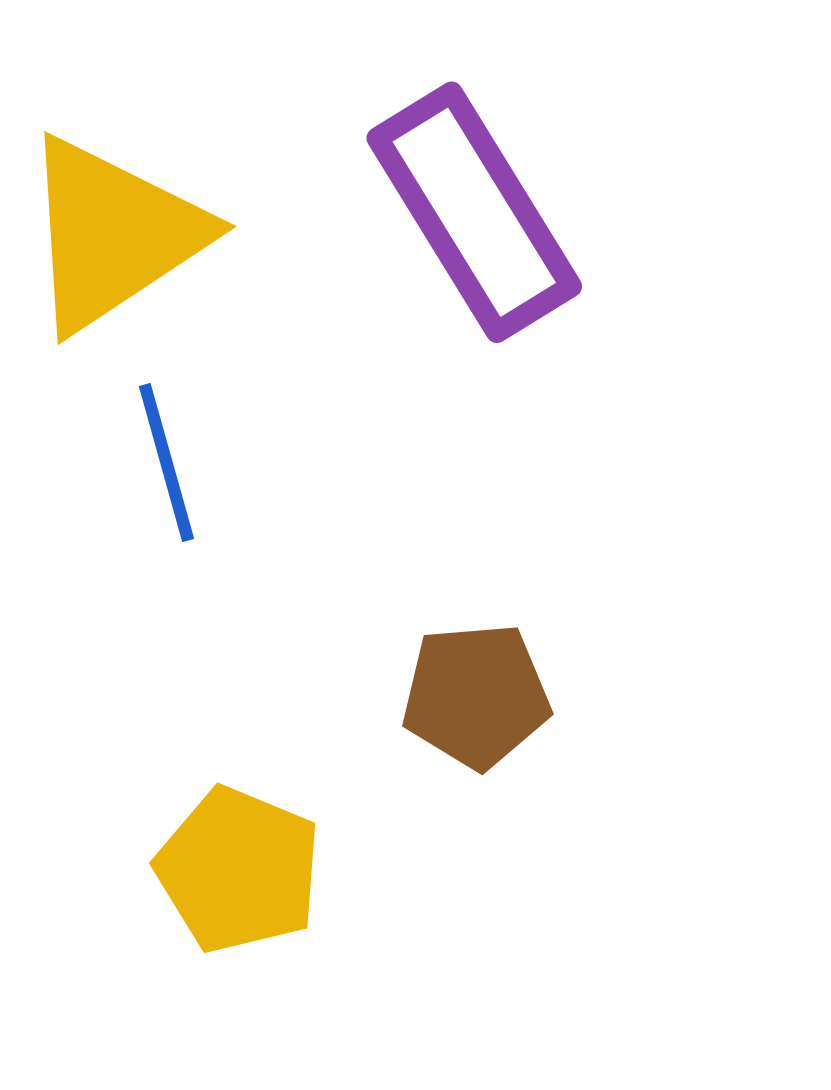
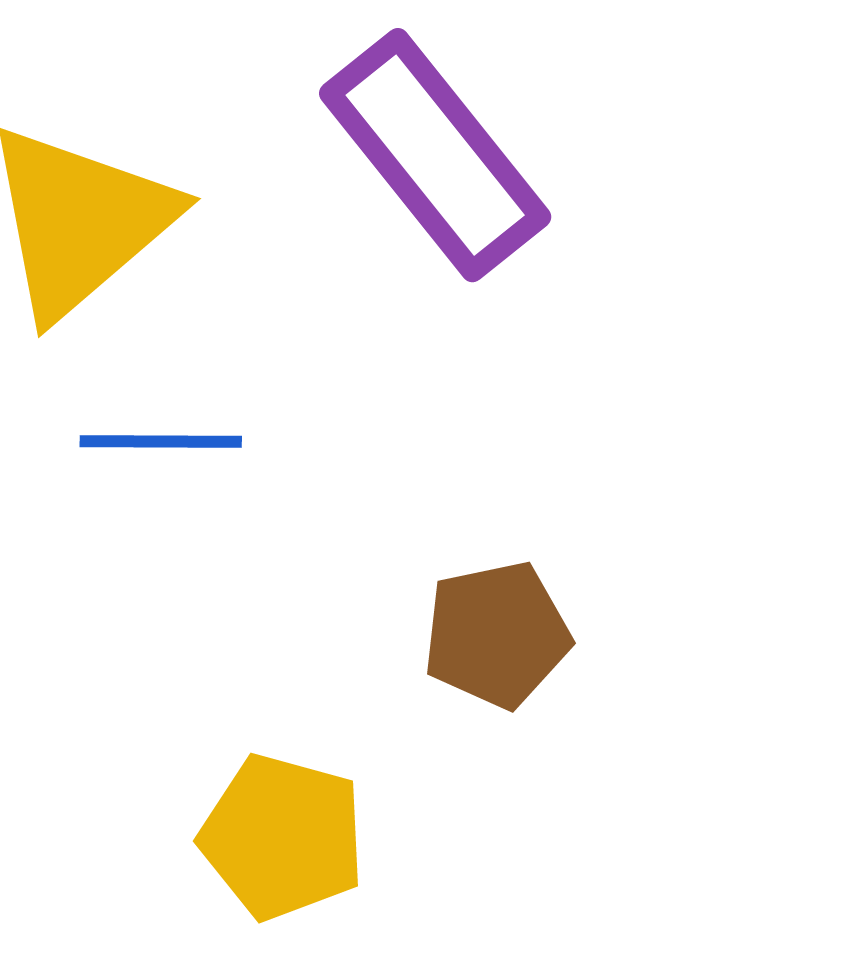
blue line: (166, 463) -> (161, 442), turned -67

